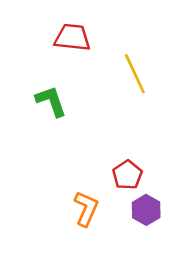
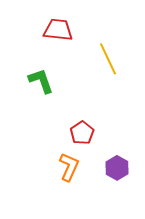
red pentagon: (127, 175) -> (82, 133), moved

